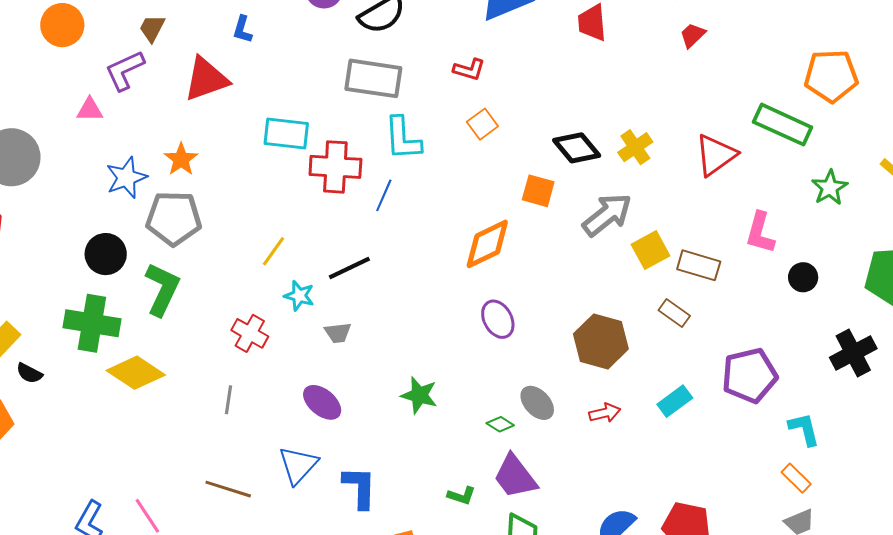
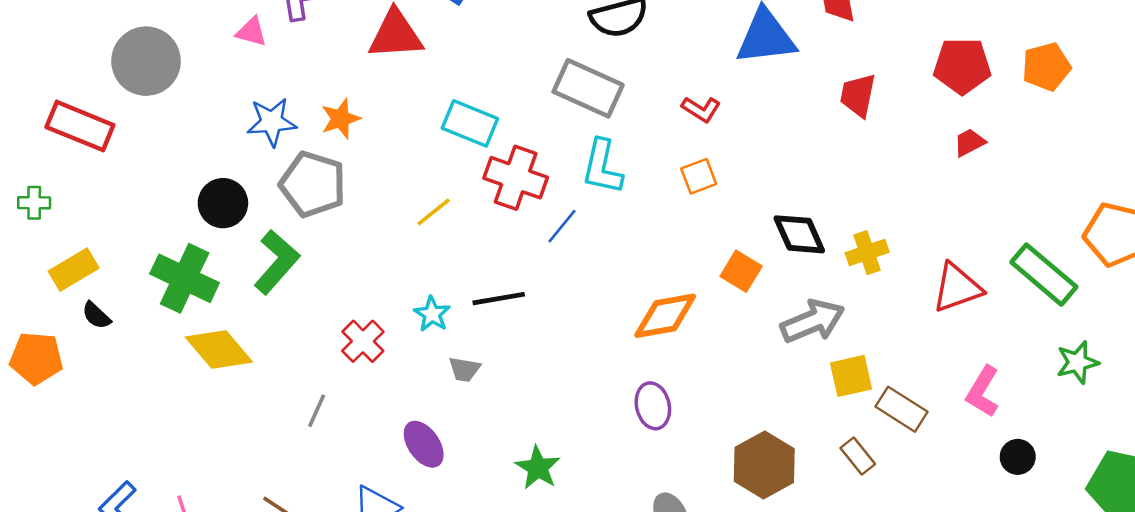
yellow line: (274, 251) -> (434, 212), moved

